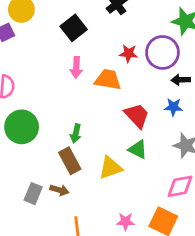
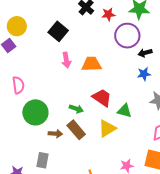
red star: (129, 53) -> (108, 14), moved
red trapezoid: (137, 116) -> (102, 98), moved
green arrow: (76, 133) -> (76, 109), turned -72
brown arrow: (59, 190) -> (55, 134), moved
gray rectangle: (33, 194) -> (42, 160), moved

